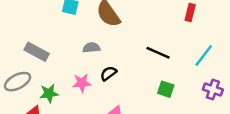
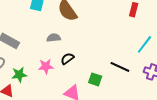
black line: (158, 53) -> (120, 67), moved
green square: (166, 89) -> (95, 79), moved

